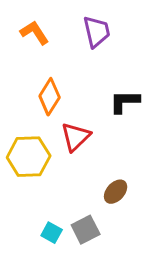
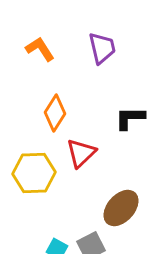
brown ellipse: (116, 192) -> (121, 208), size x1.5

